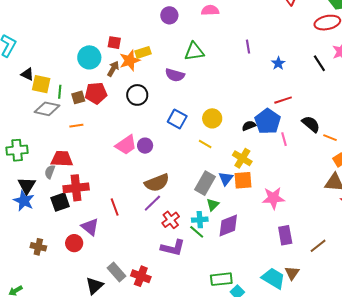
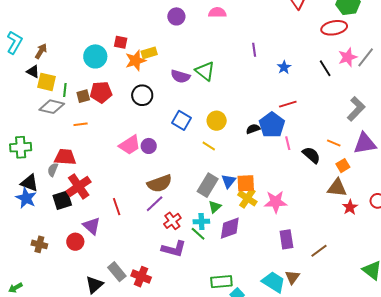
green triangle: (194, 52) -> (205, 71), moved, turned 45
brown arrow: (113, 69) -> (41, 51), moved
black semicircle: (311, 124) -> (311, 155), moved
yellow cross: (242, 158) -> (247, 198), moved
black triangle: (27, 186) -> (29, 183), turned -42
red cross: (76, 188) -> (79, 186), turned -30

